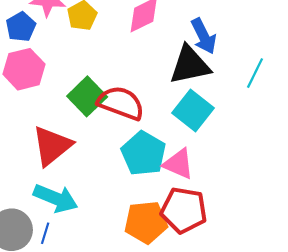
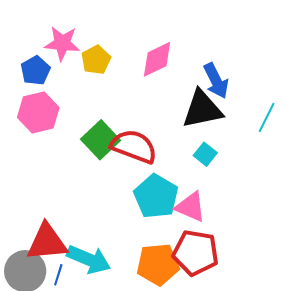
cyan square: (193, 111) -> (205, 154), size x0.6
red triangle: (52, 146) -> (47, 242), moved, turned 33
cyan arrow: (56, 198) -> (89, 259), moved

